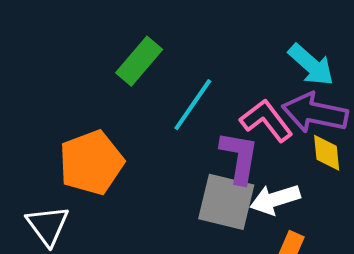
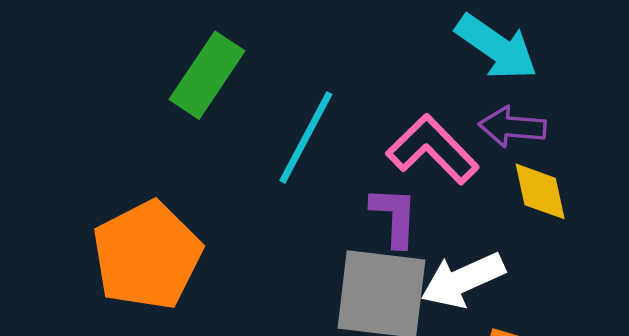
purple arrow: (315, 113) -> (512, 127), size x0.6
purple L-shape: (239, 157) -> (394, 216), size x0.7

